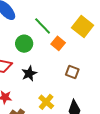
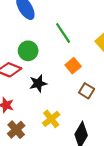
orange square: (58, 43) -> (73, 66), moved
green circle: (24, 44) -> (28, 51), moved

